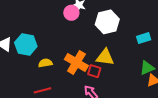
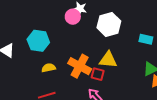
cyan rectangle: (144, 38) -> (146, 39), turned 32
cyan hexagon: (26, 45) -> (38, 41), moved

